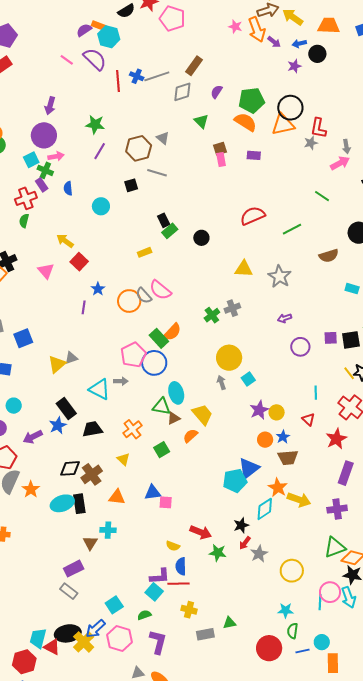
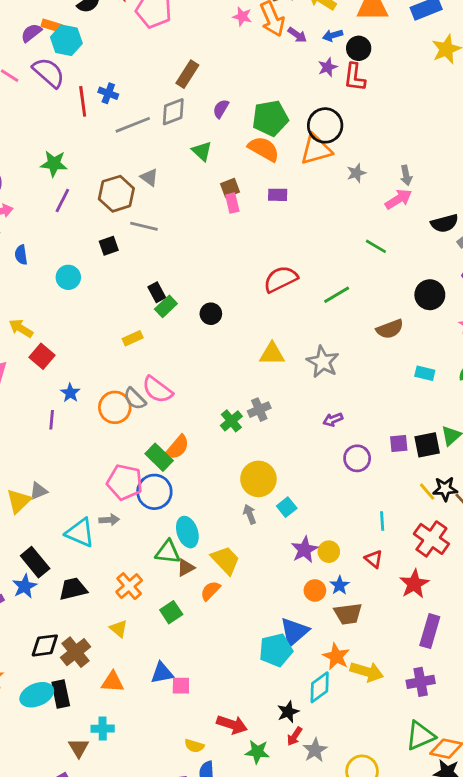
gray line: (157, 76) -> (133, 125), moved
red L-shape: (318, 128) -> (355, 77), moved
pink pentagon: (133, 355) -> (125, 482), turned -30

